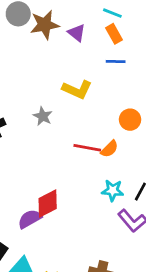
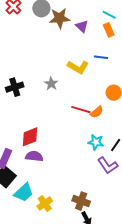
blue line: (116, 62) -> (101, 57), moved
red diamond: (48, 203) -> (30, 137), moved
purple semicircle: (30, 219) -> (34, 156), turned 30

